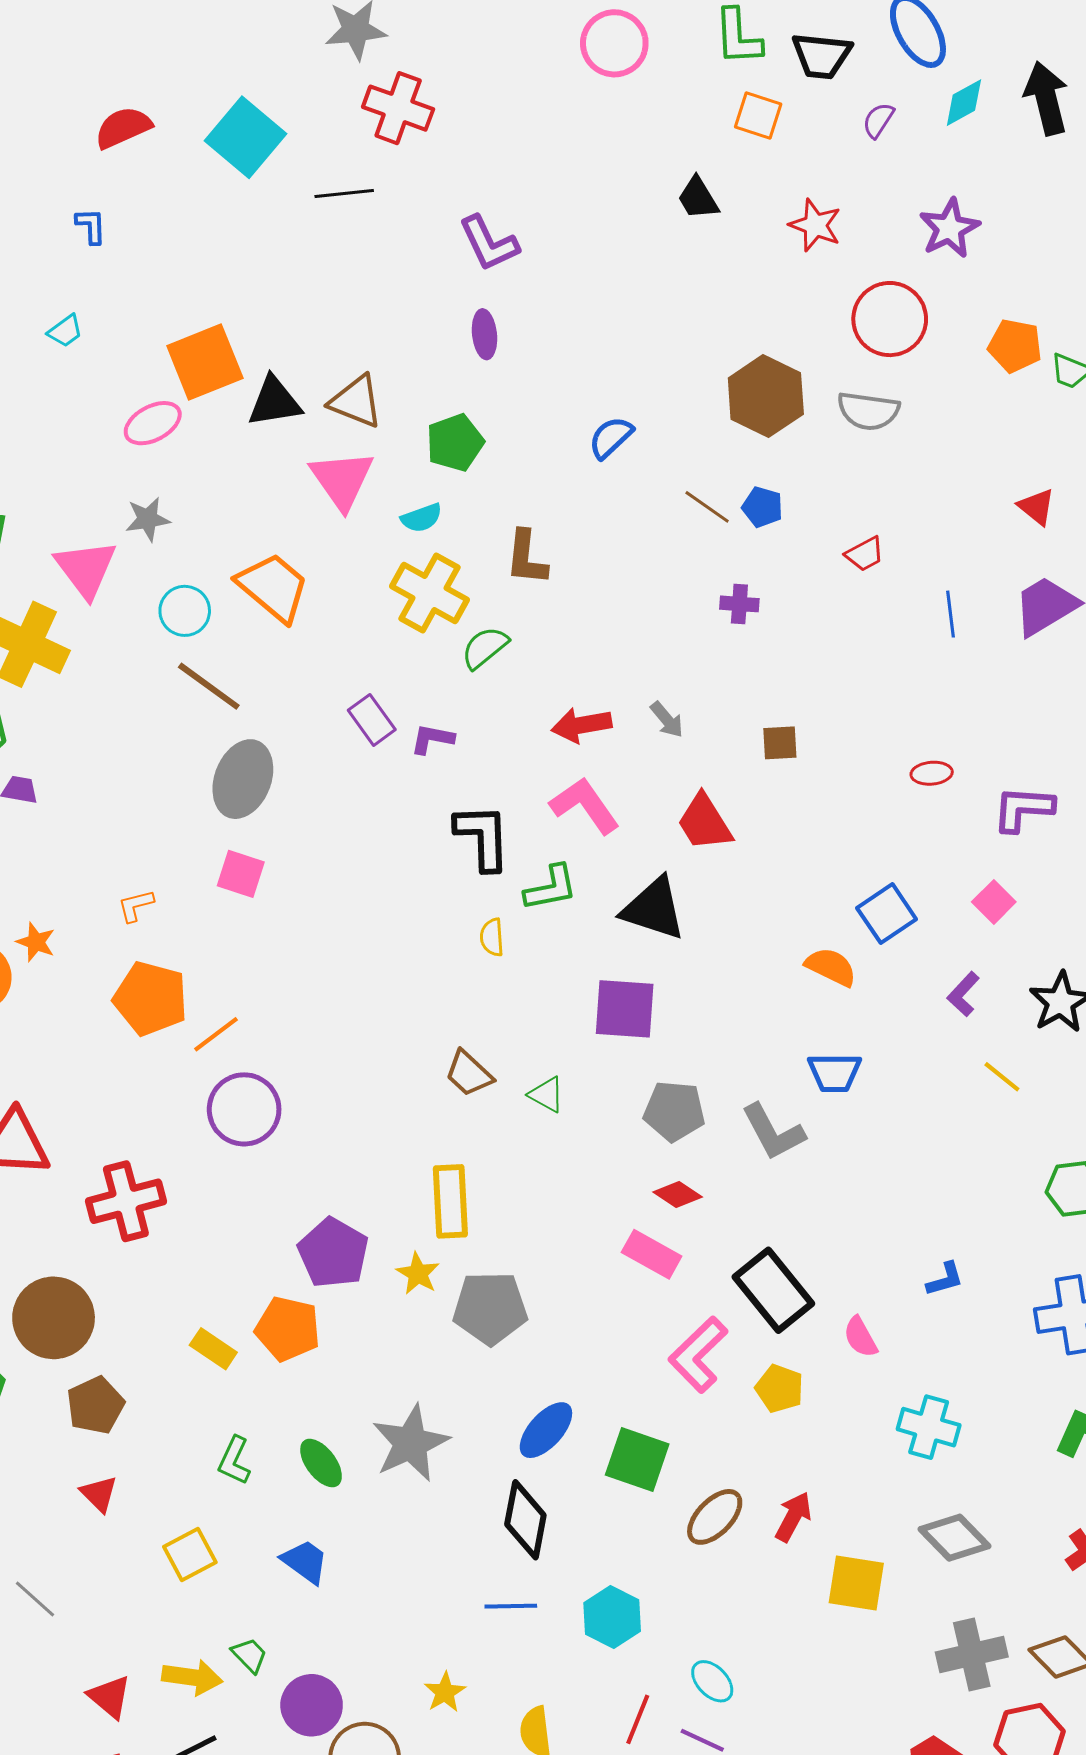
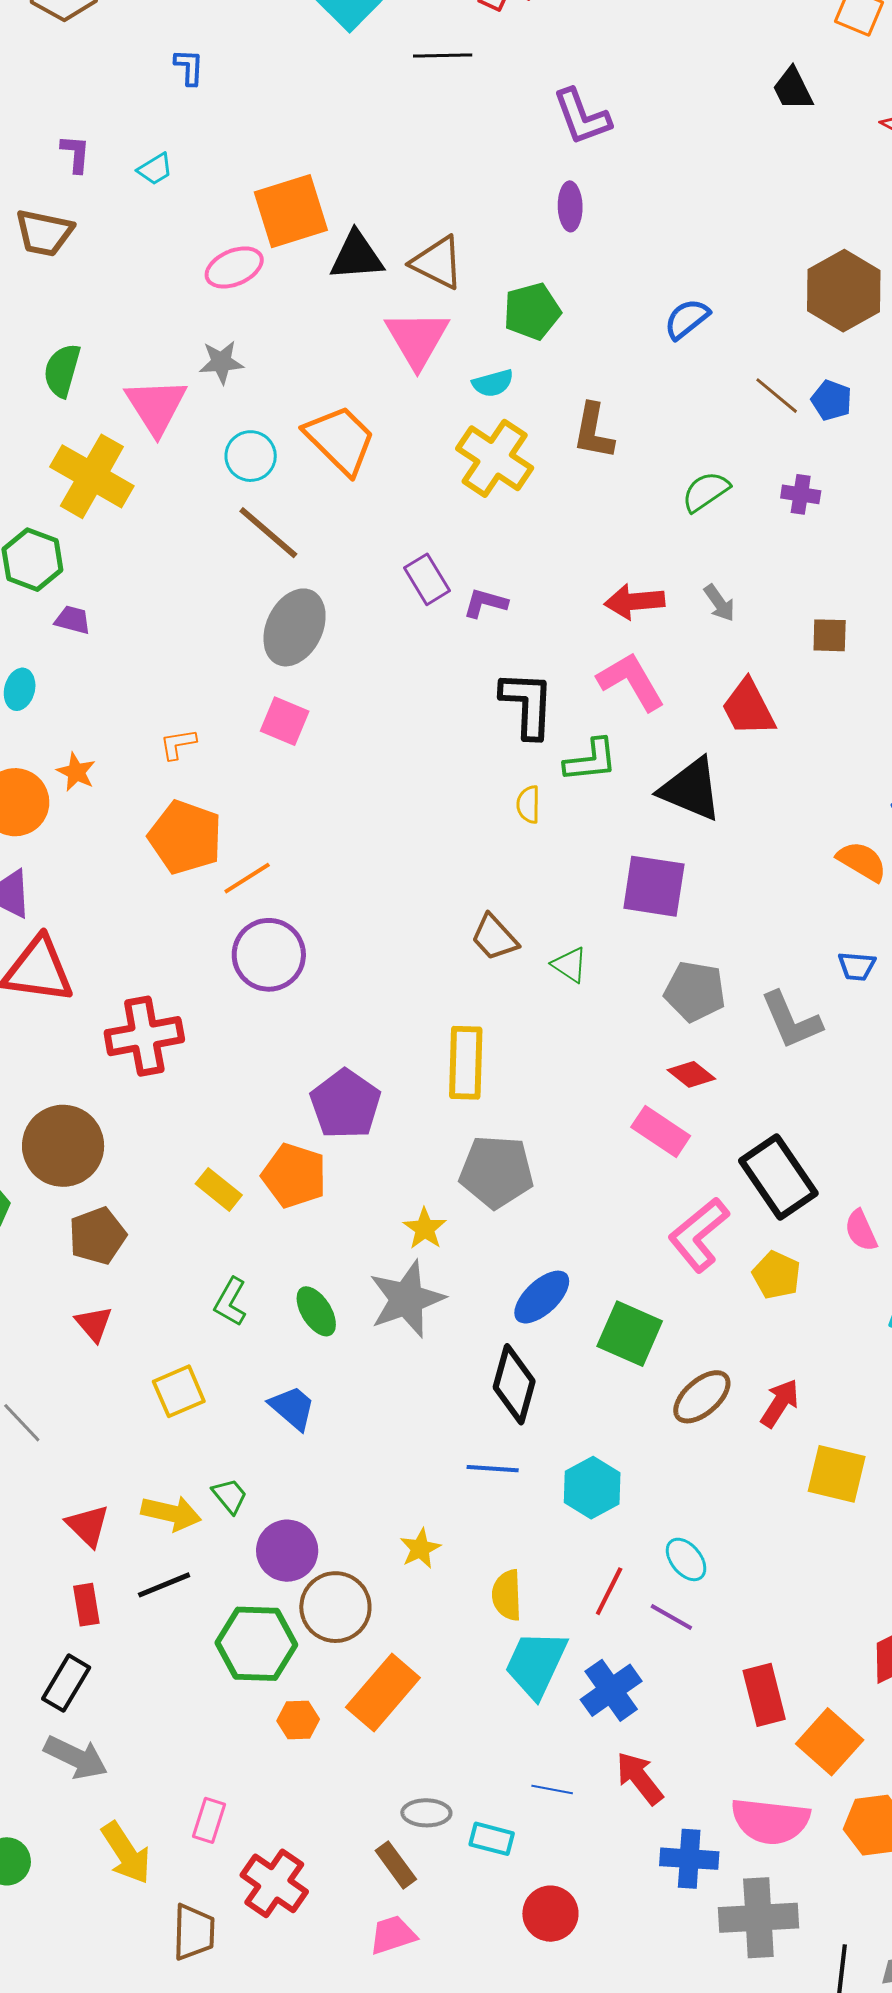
green semicircle: (485, 648) -> (706, 492), moved
blue trapezoid: (834, 1072) -> (857, 966), size x0.7
yellow star: (418, 1274) -> (425, 1229), moved

